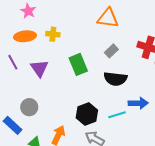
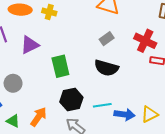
green rectangle: (78, 64) -> (60, 66), moved
purple triangle: (39, 68) -> (30, 45), turned 30
blue arrow: (138, 103) -> (124, 114), moved

